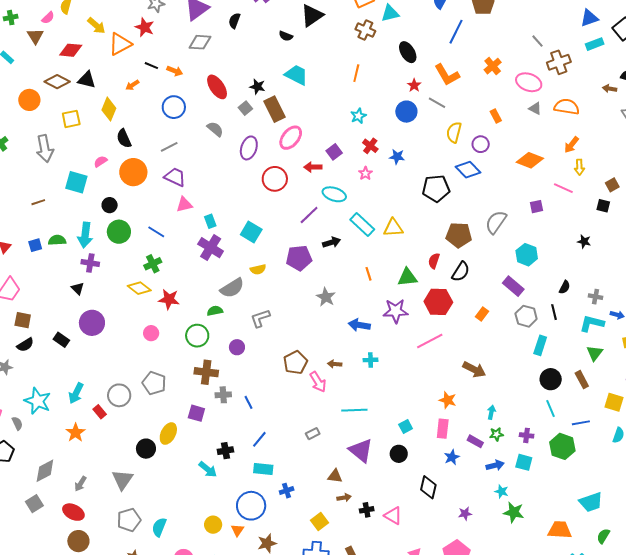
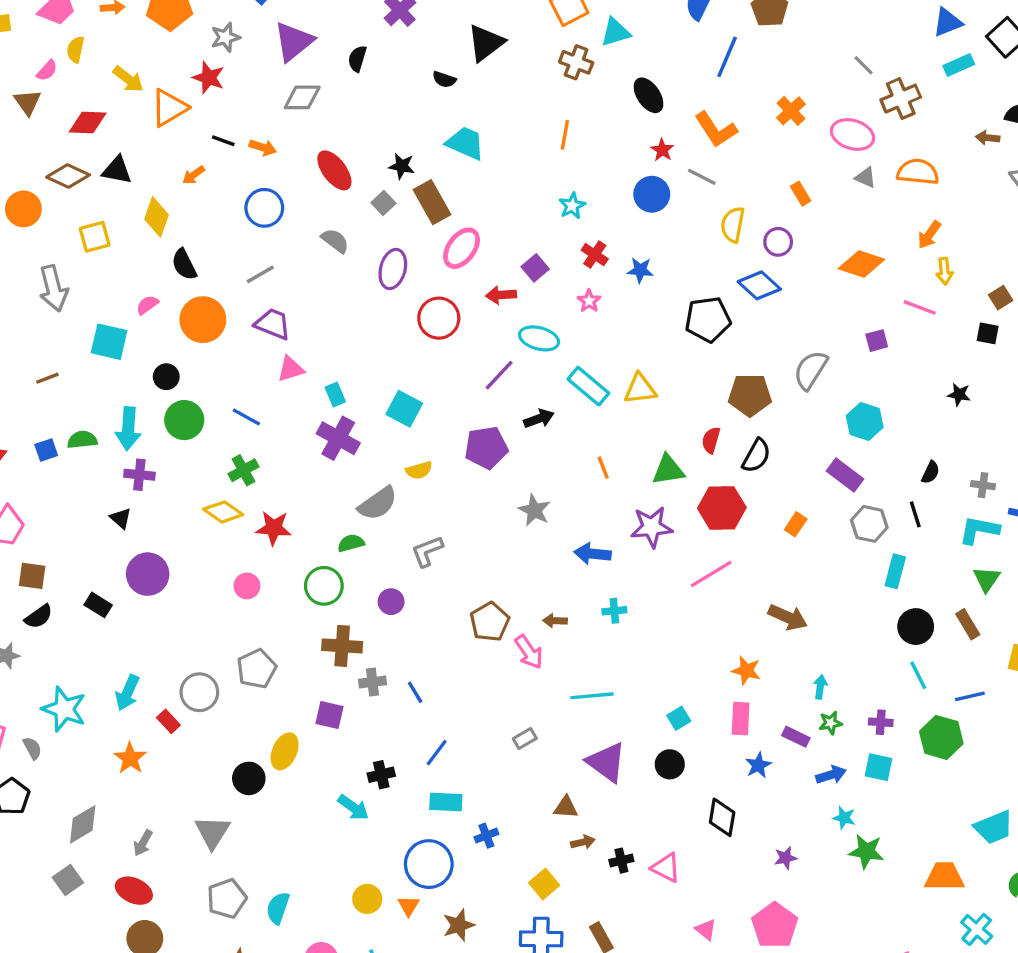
gray pentagon: (154, 383) -> (257, 669), turned 30

